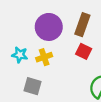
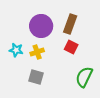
gray square: (32, 86) -> (36, 77), moved

